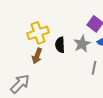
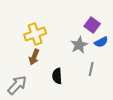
black semicircle: (60, 45) -> (57, 76), moved

